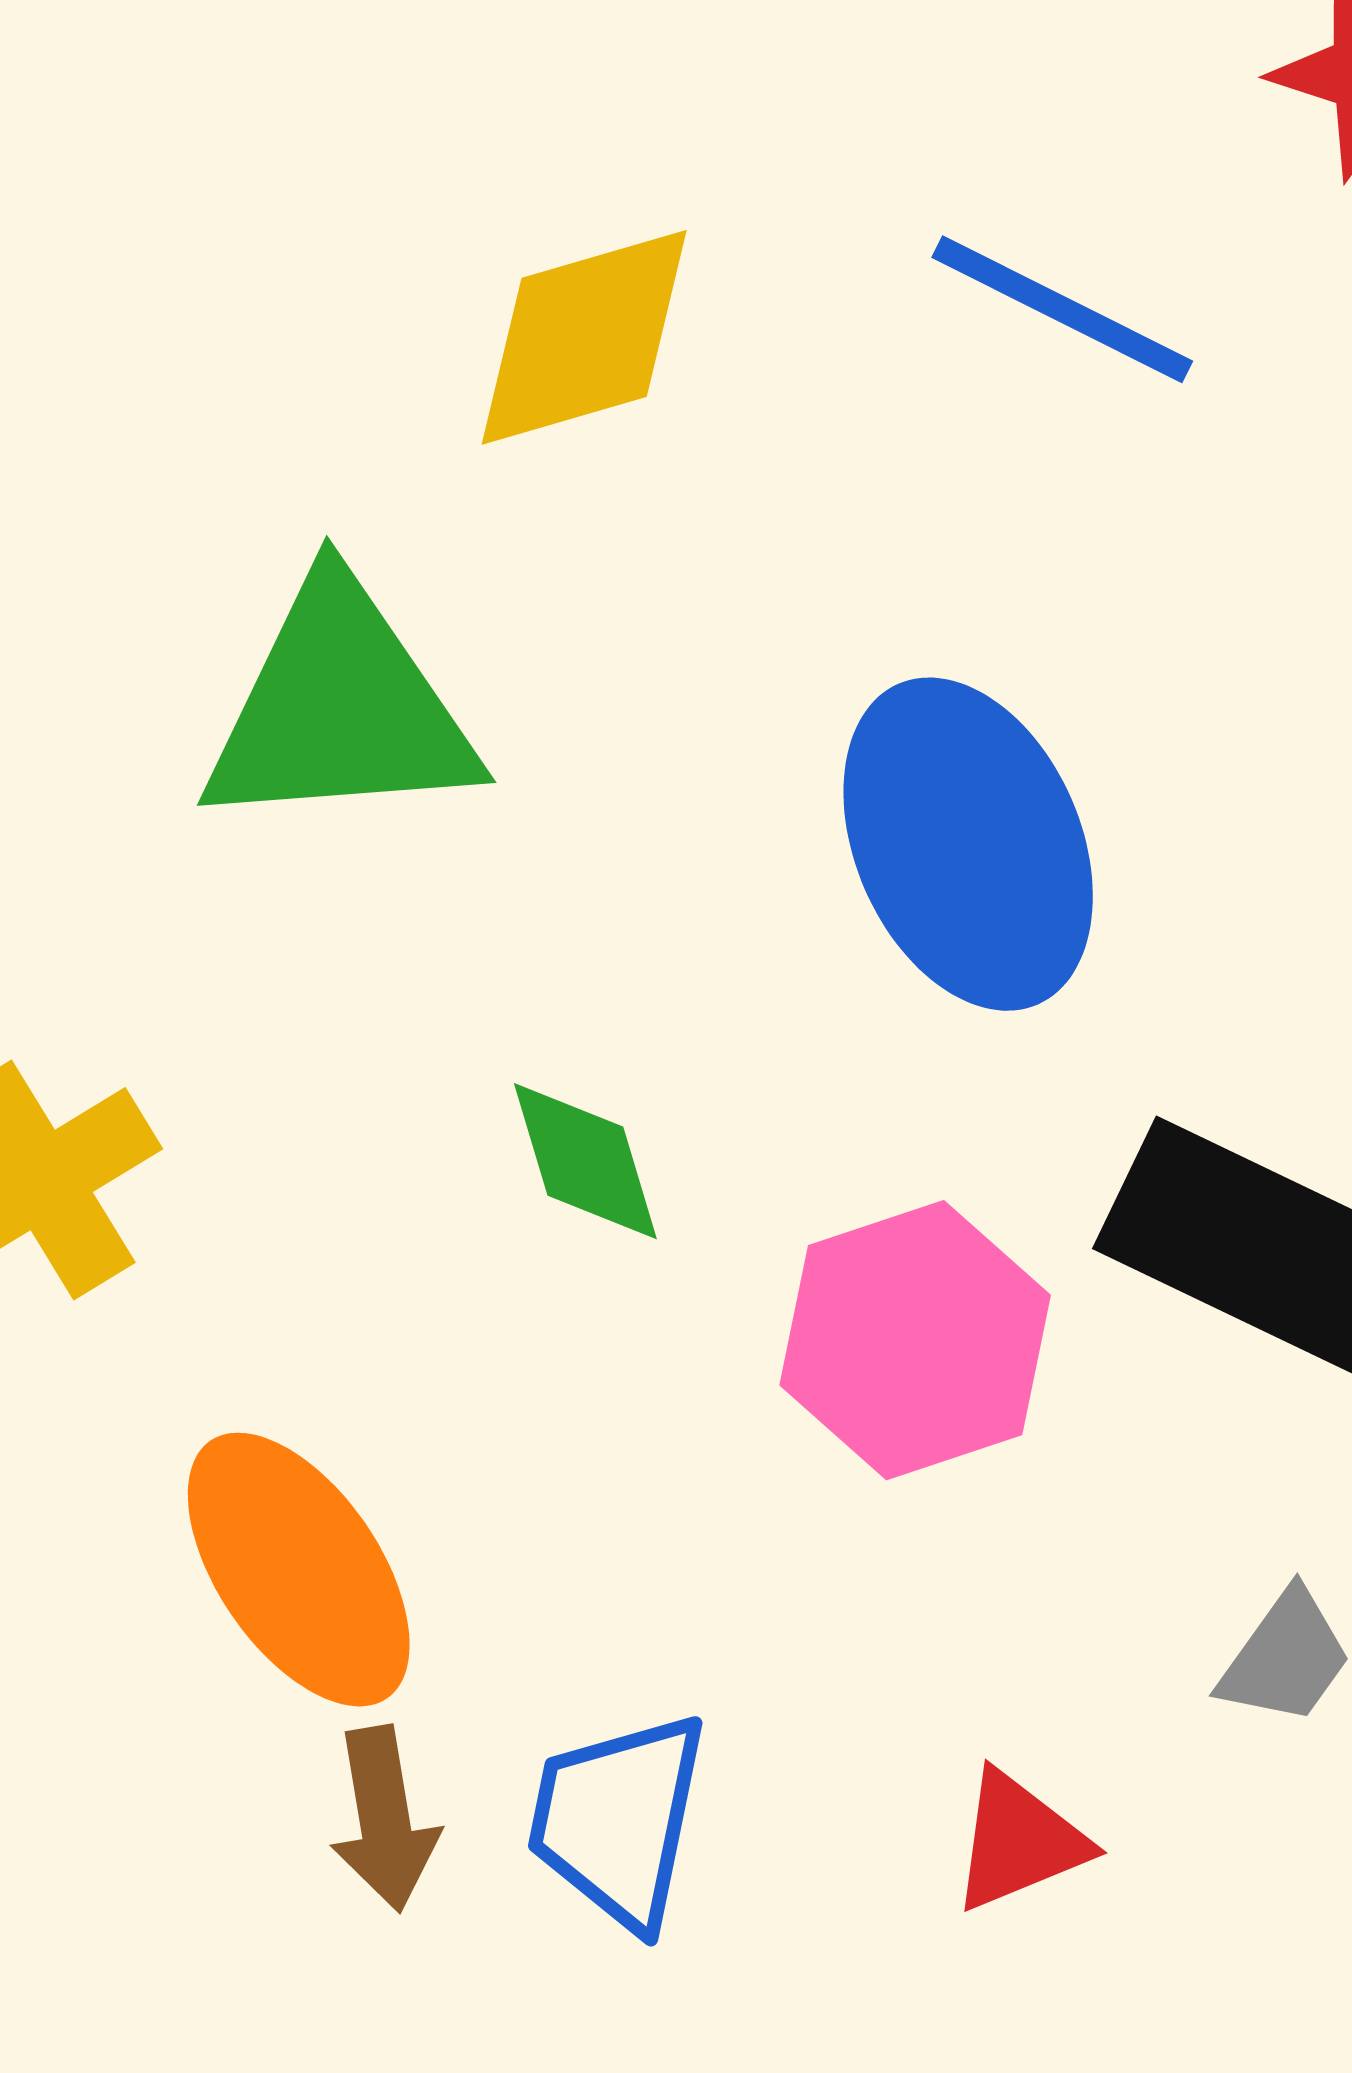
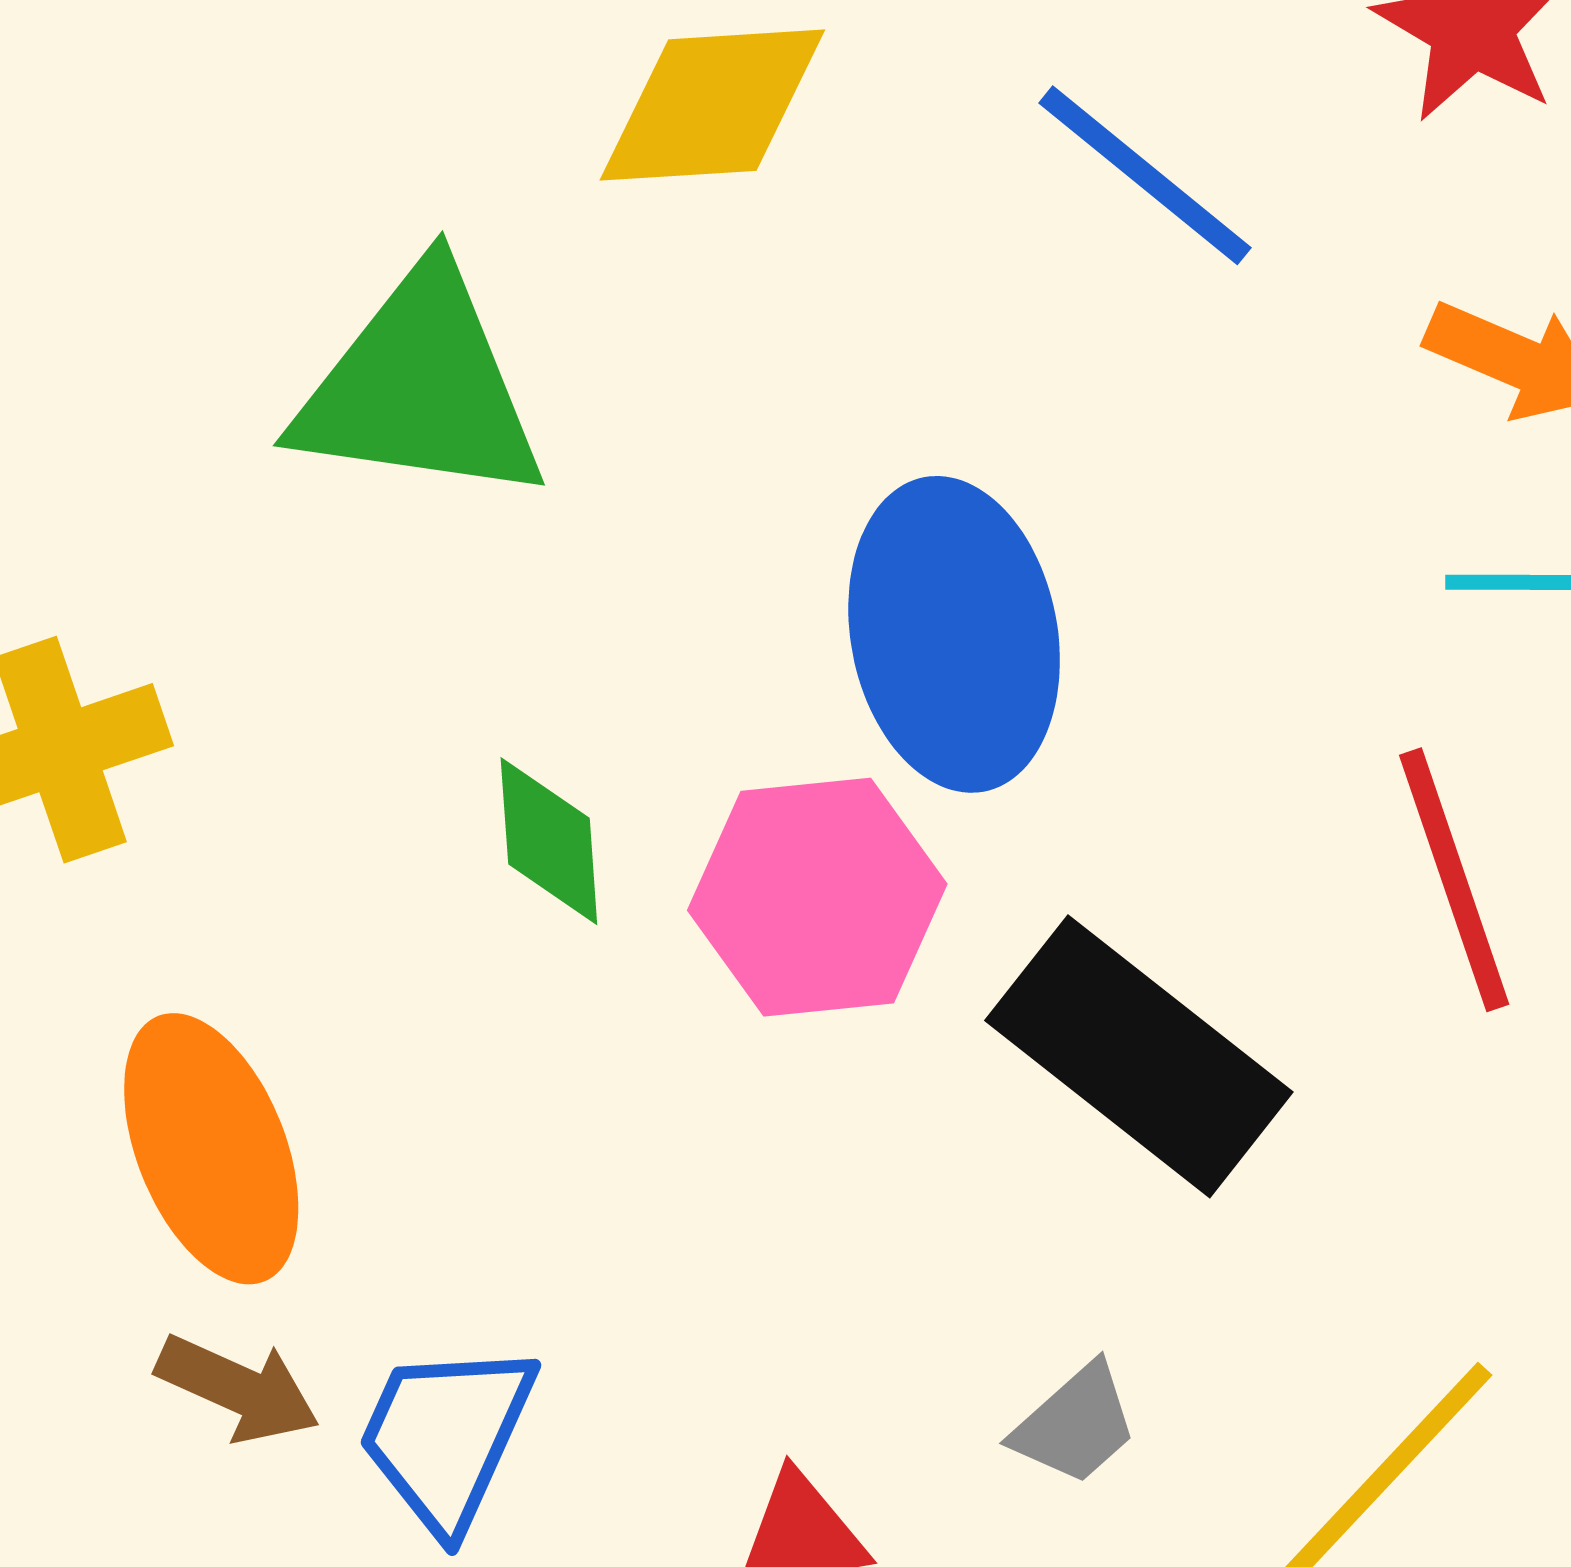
pink hexagon: (915, 1340) -> (817, 897), moved
brown arrow: (384, 1819) -> (238, 1389), turned -69

